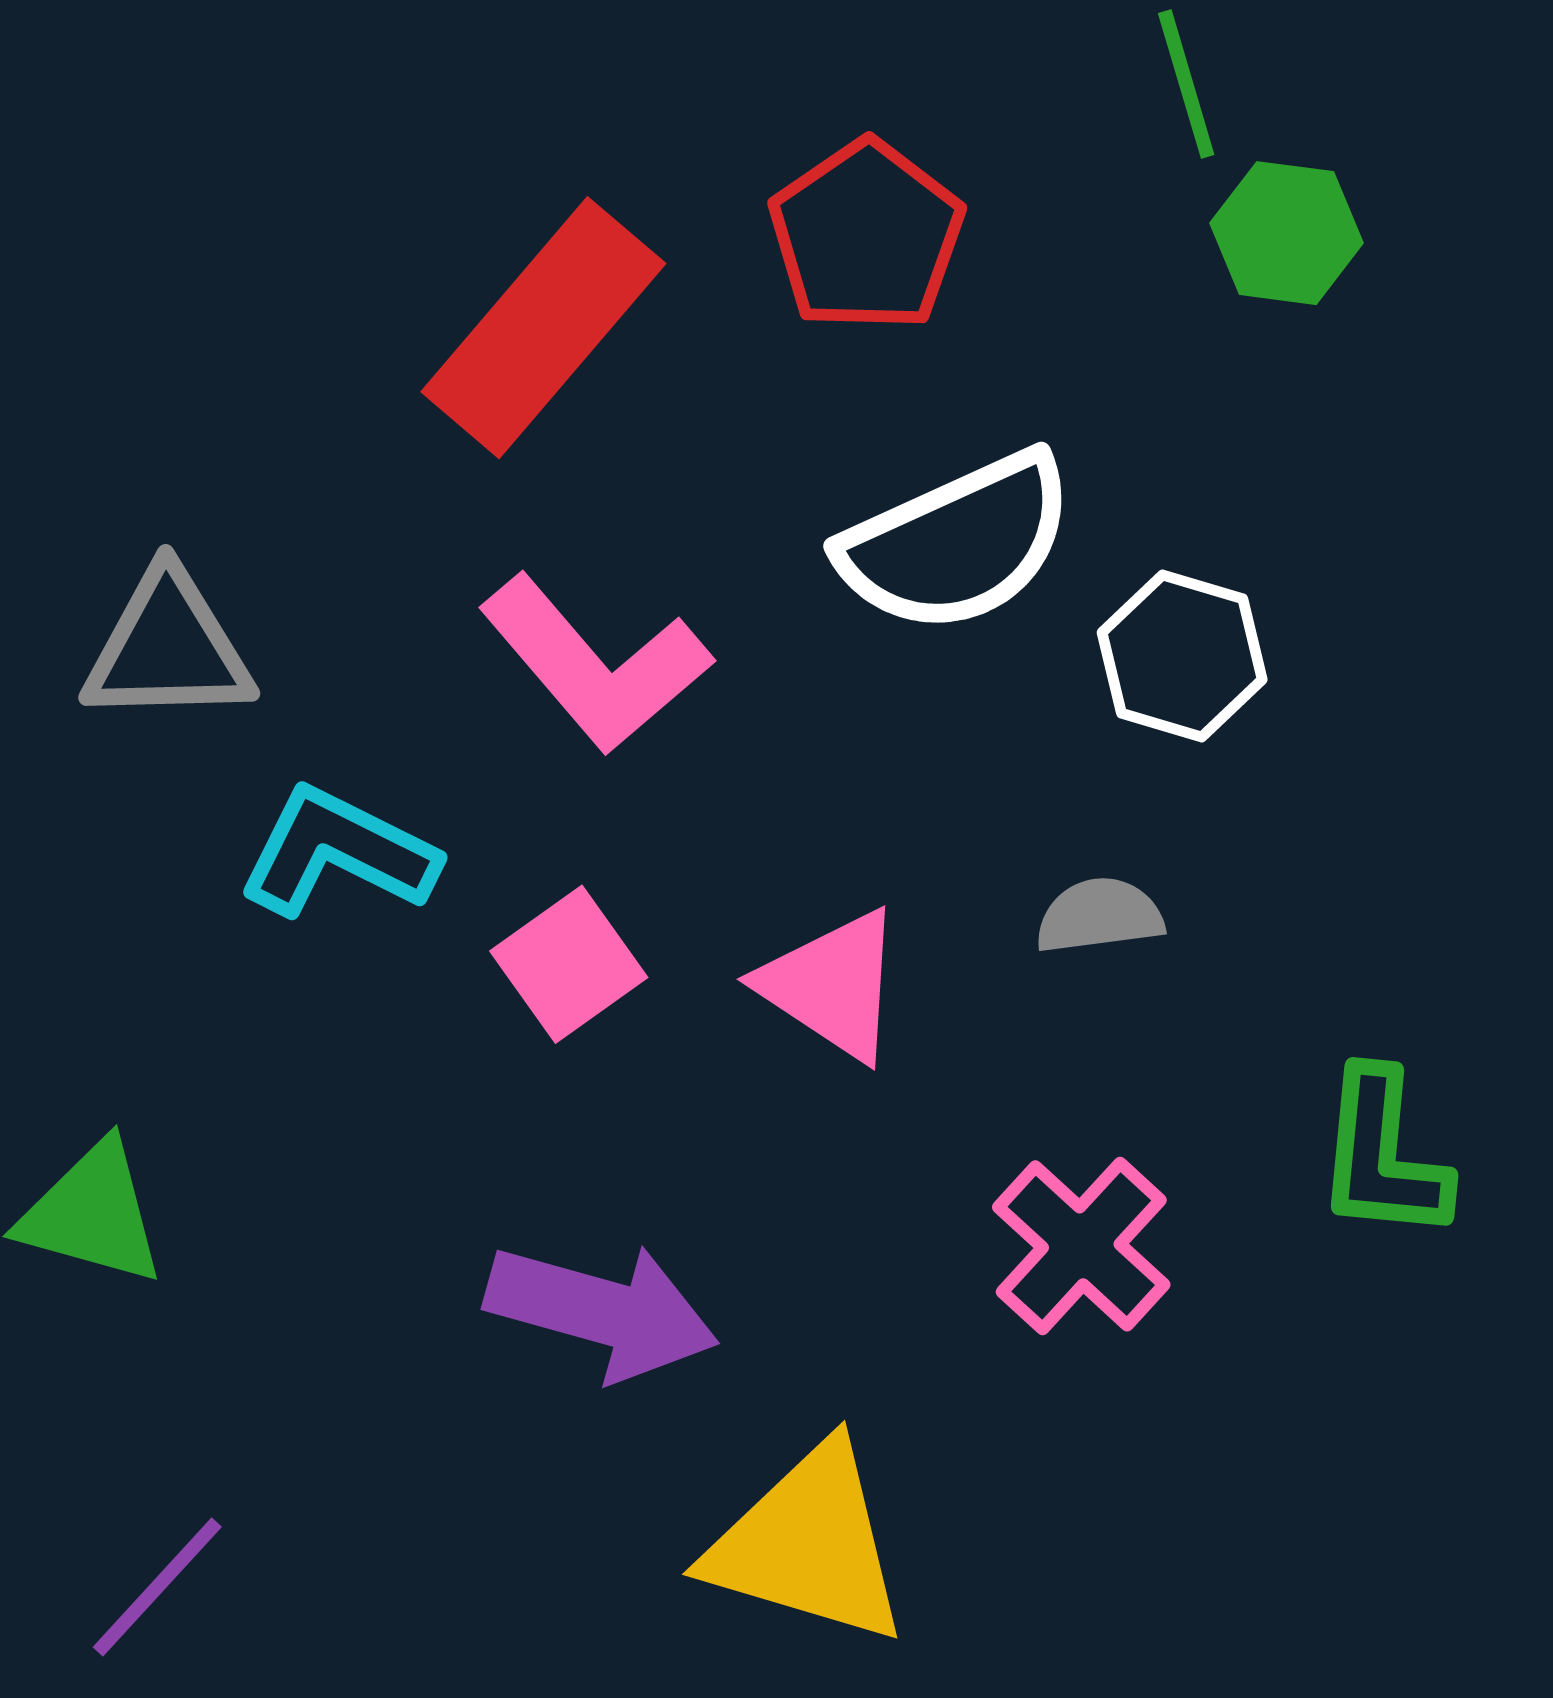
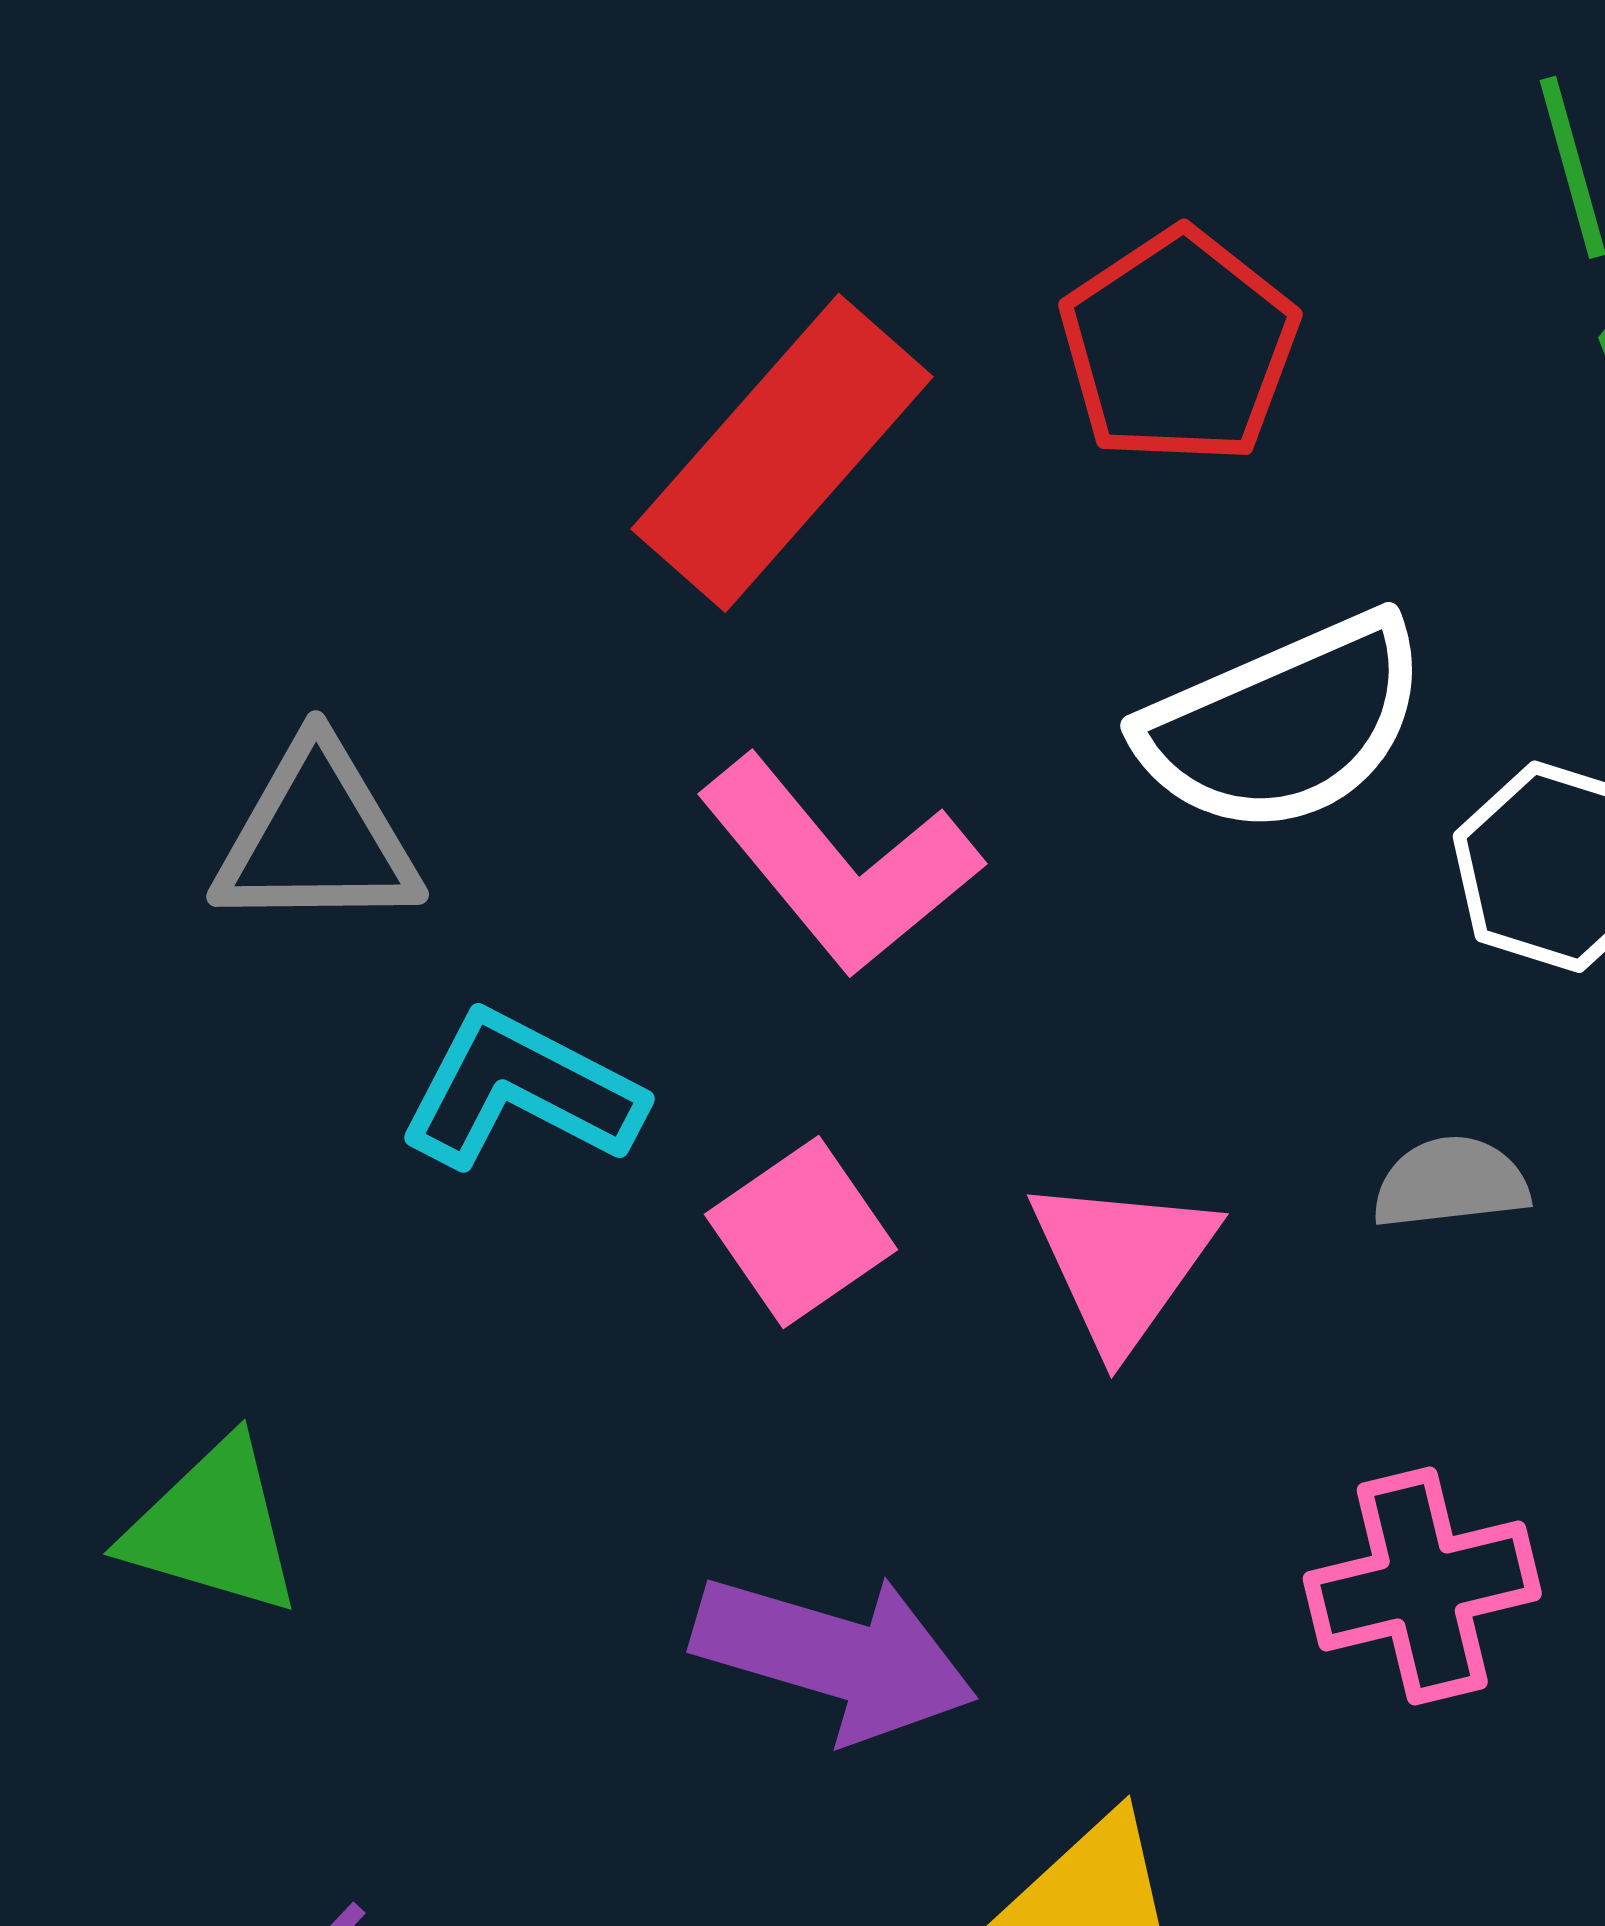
pink triangle: (832, 985) -> (1122, 1262), turned 31
pink cross: (1081, 1246) -> (1422, 1586), turned 33

